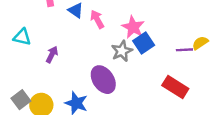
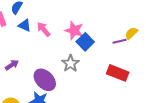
gray star: (122, 51) -> (70, 63), moved
purple arrow: (52, 55) -> (12, 65), turned 40
purple ellipse: (103, 80) -> (45, 80), moved

